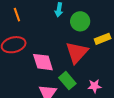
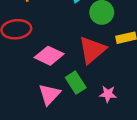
pink diamond: (43, 62) -> (49, 56), turned -55

